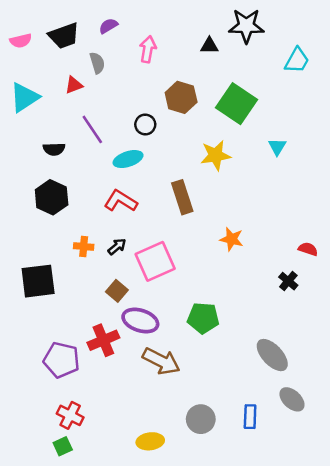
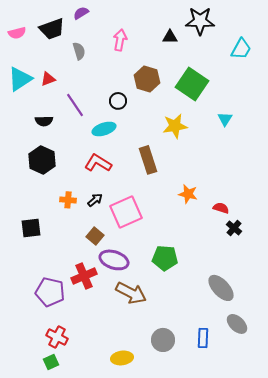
purple semicircle: (108, 26) -> (81, 13), moved
red triangle: (74, 85) -> (48, 79), moved
red semicircle: (308, 249) -> (221, 208), moved
black square: (38, 281) -> (31, 228), size x0.7

